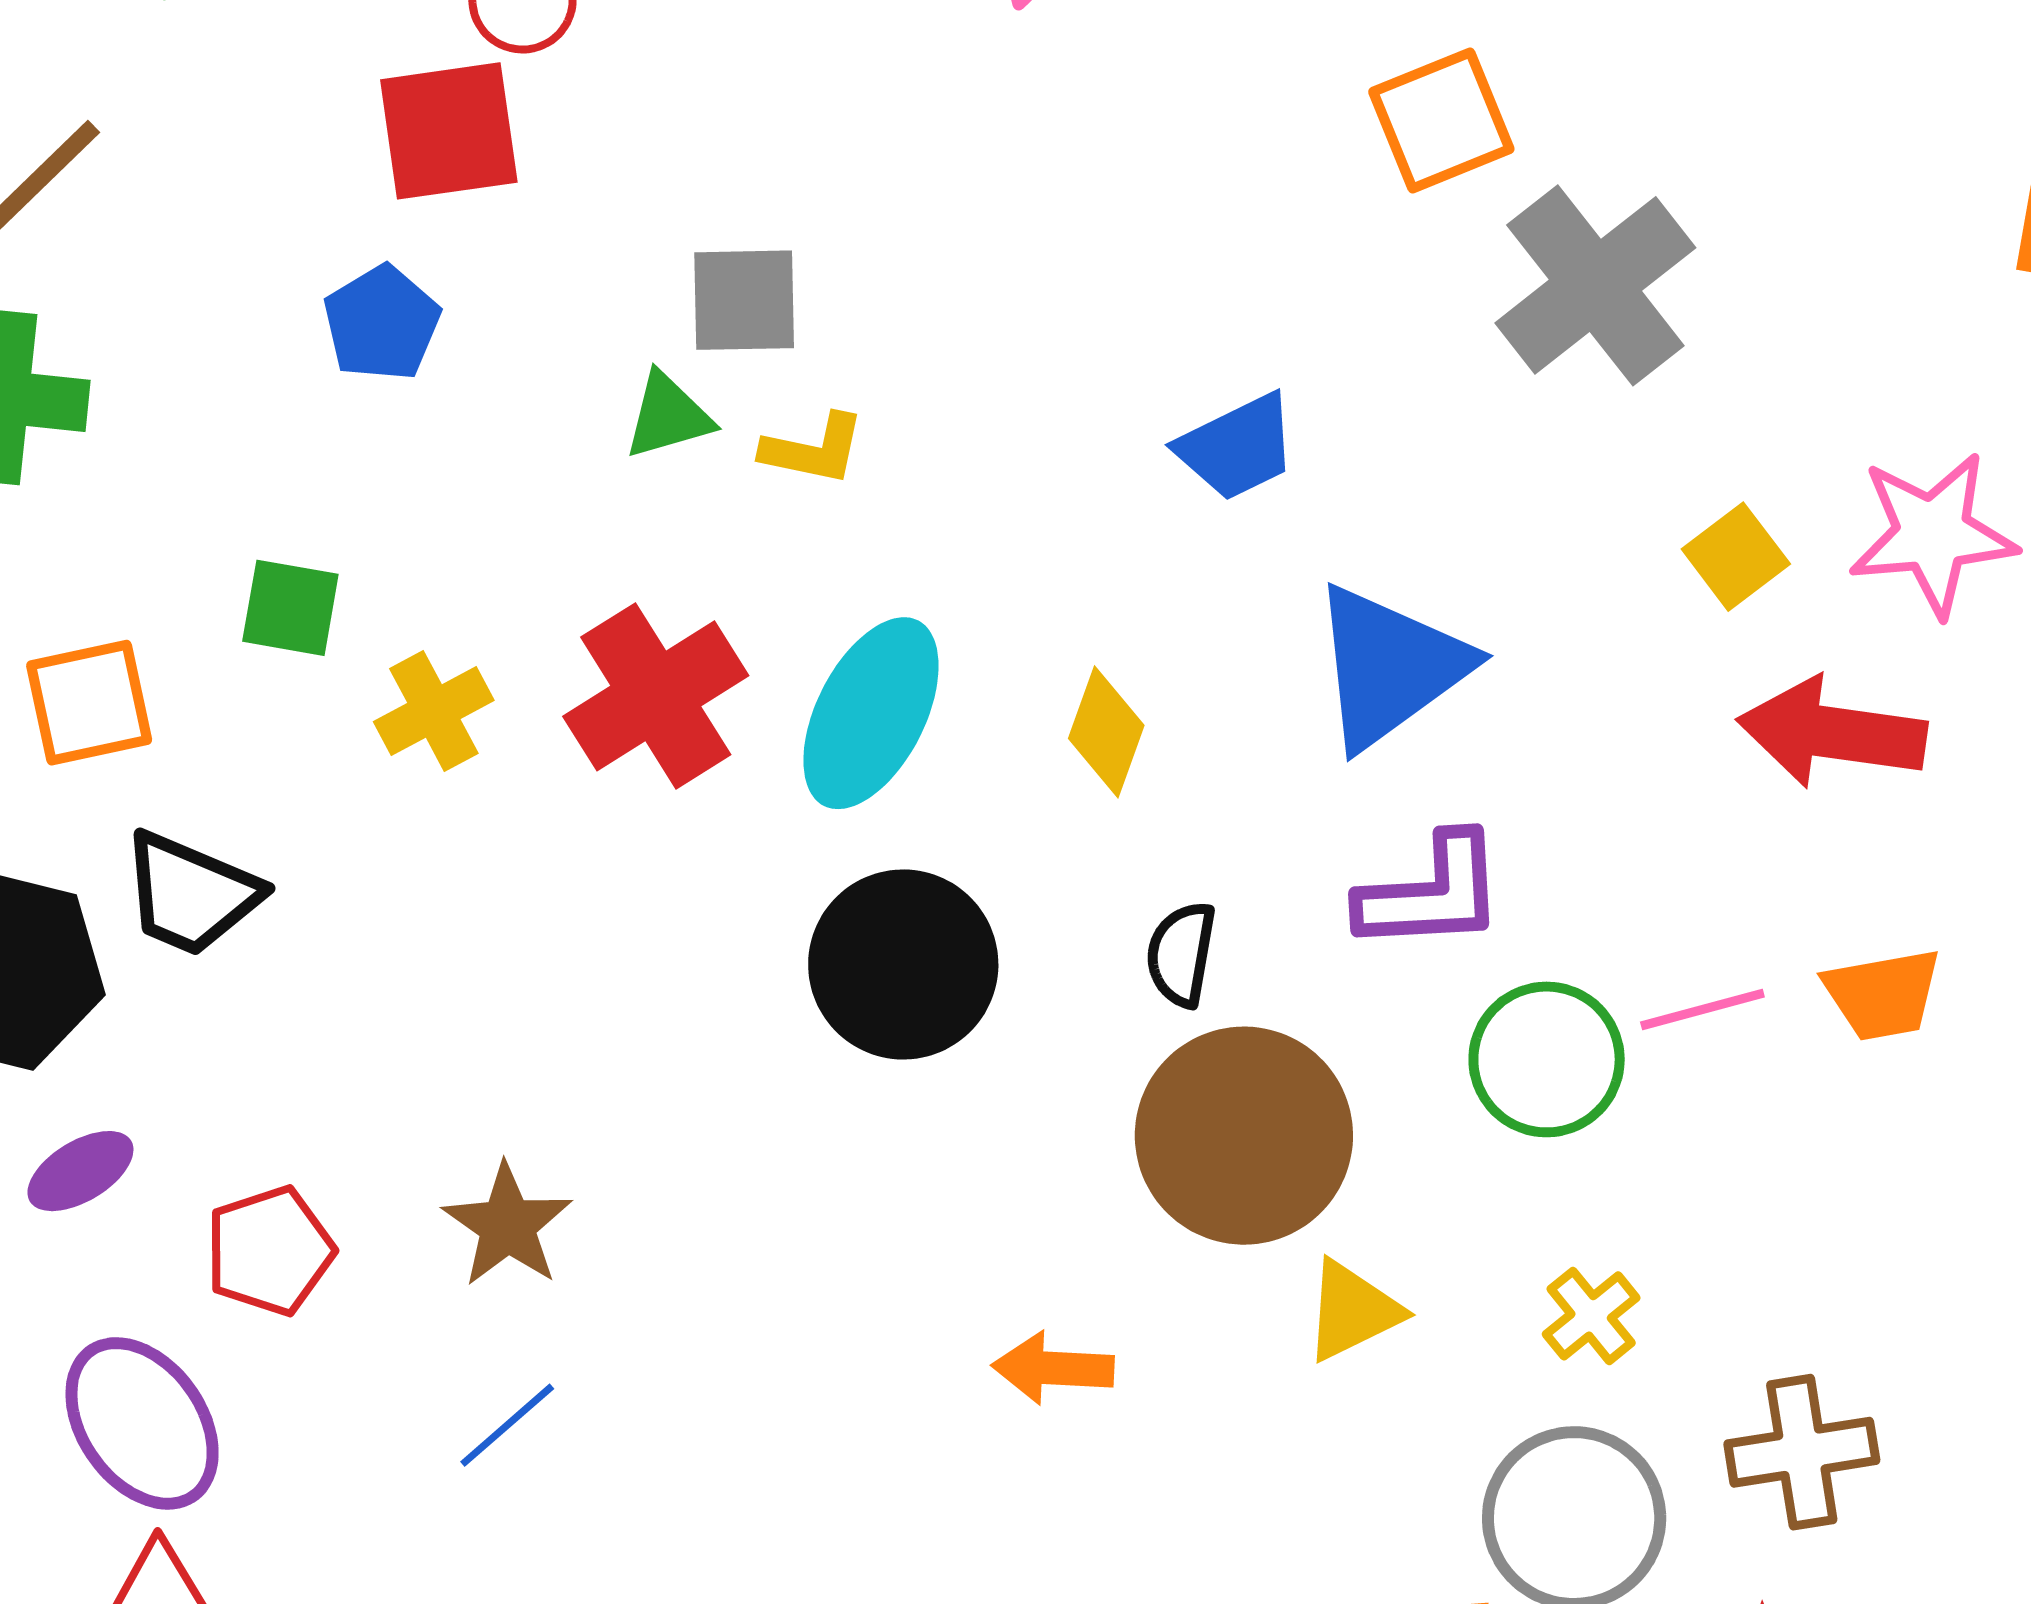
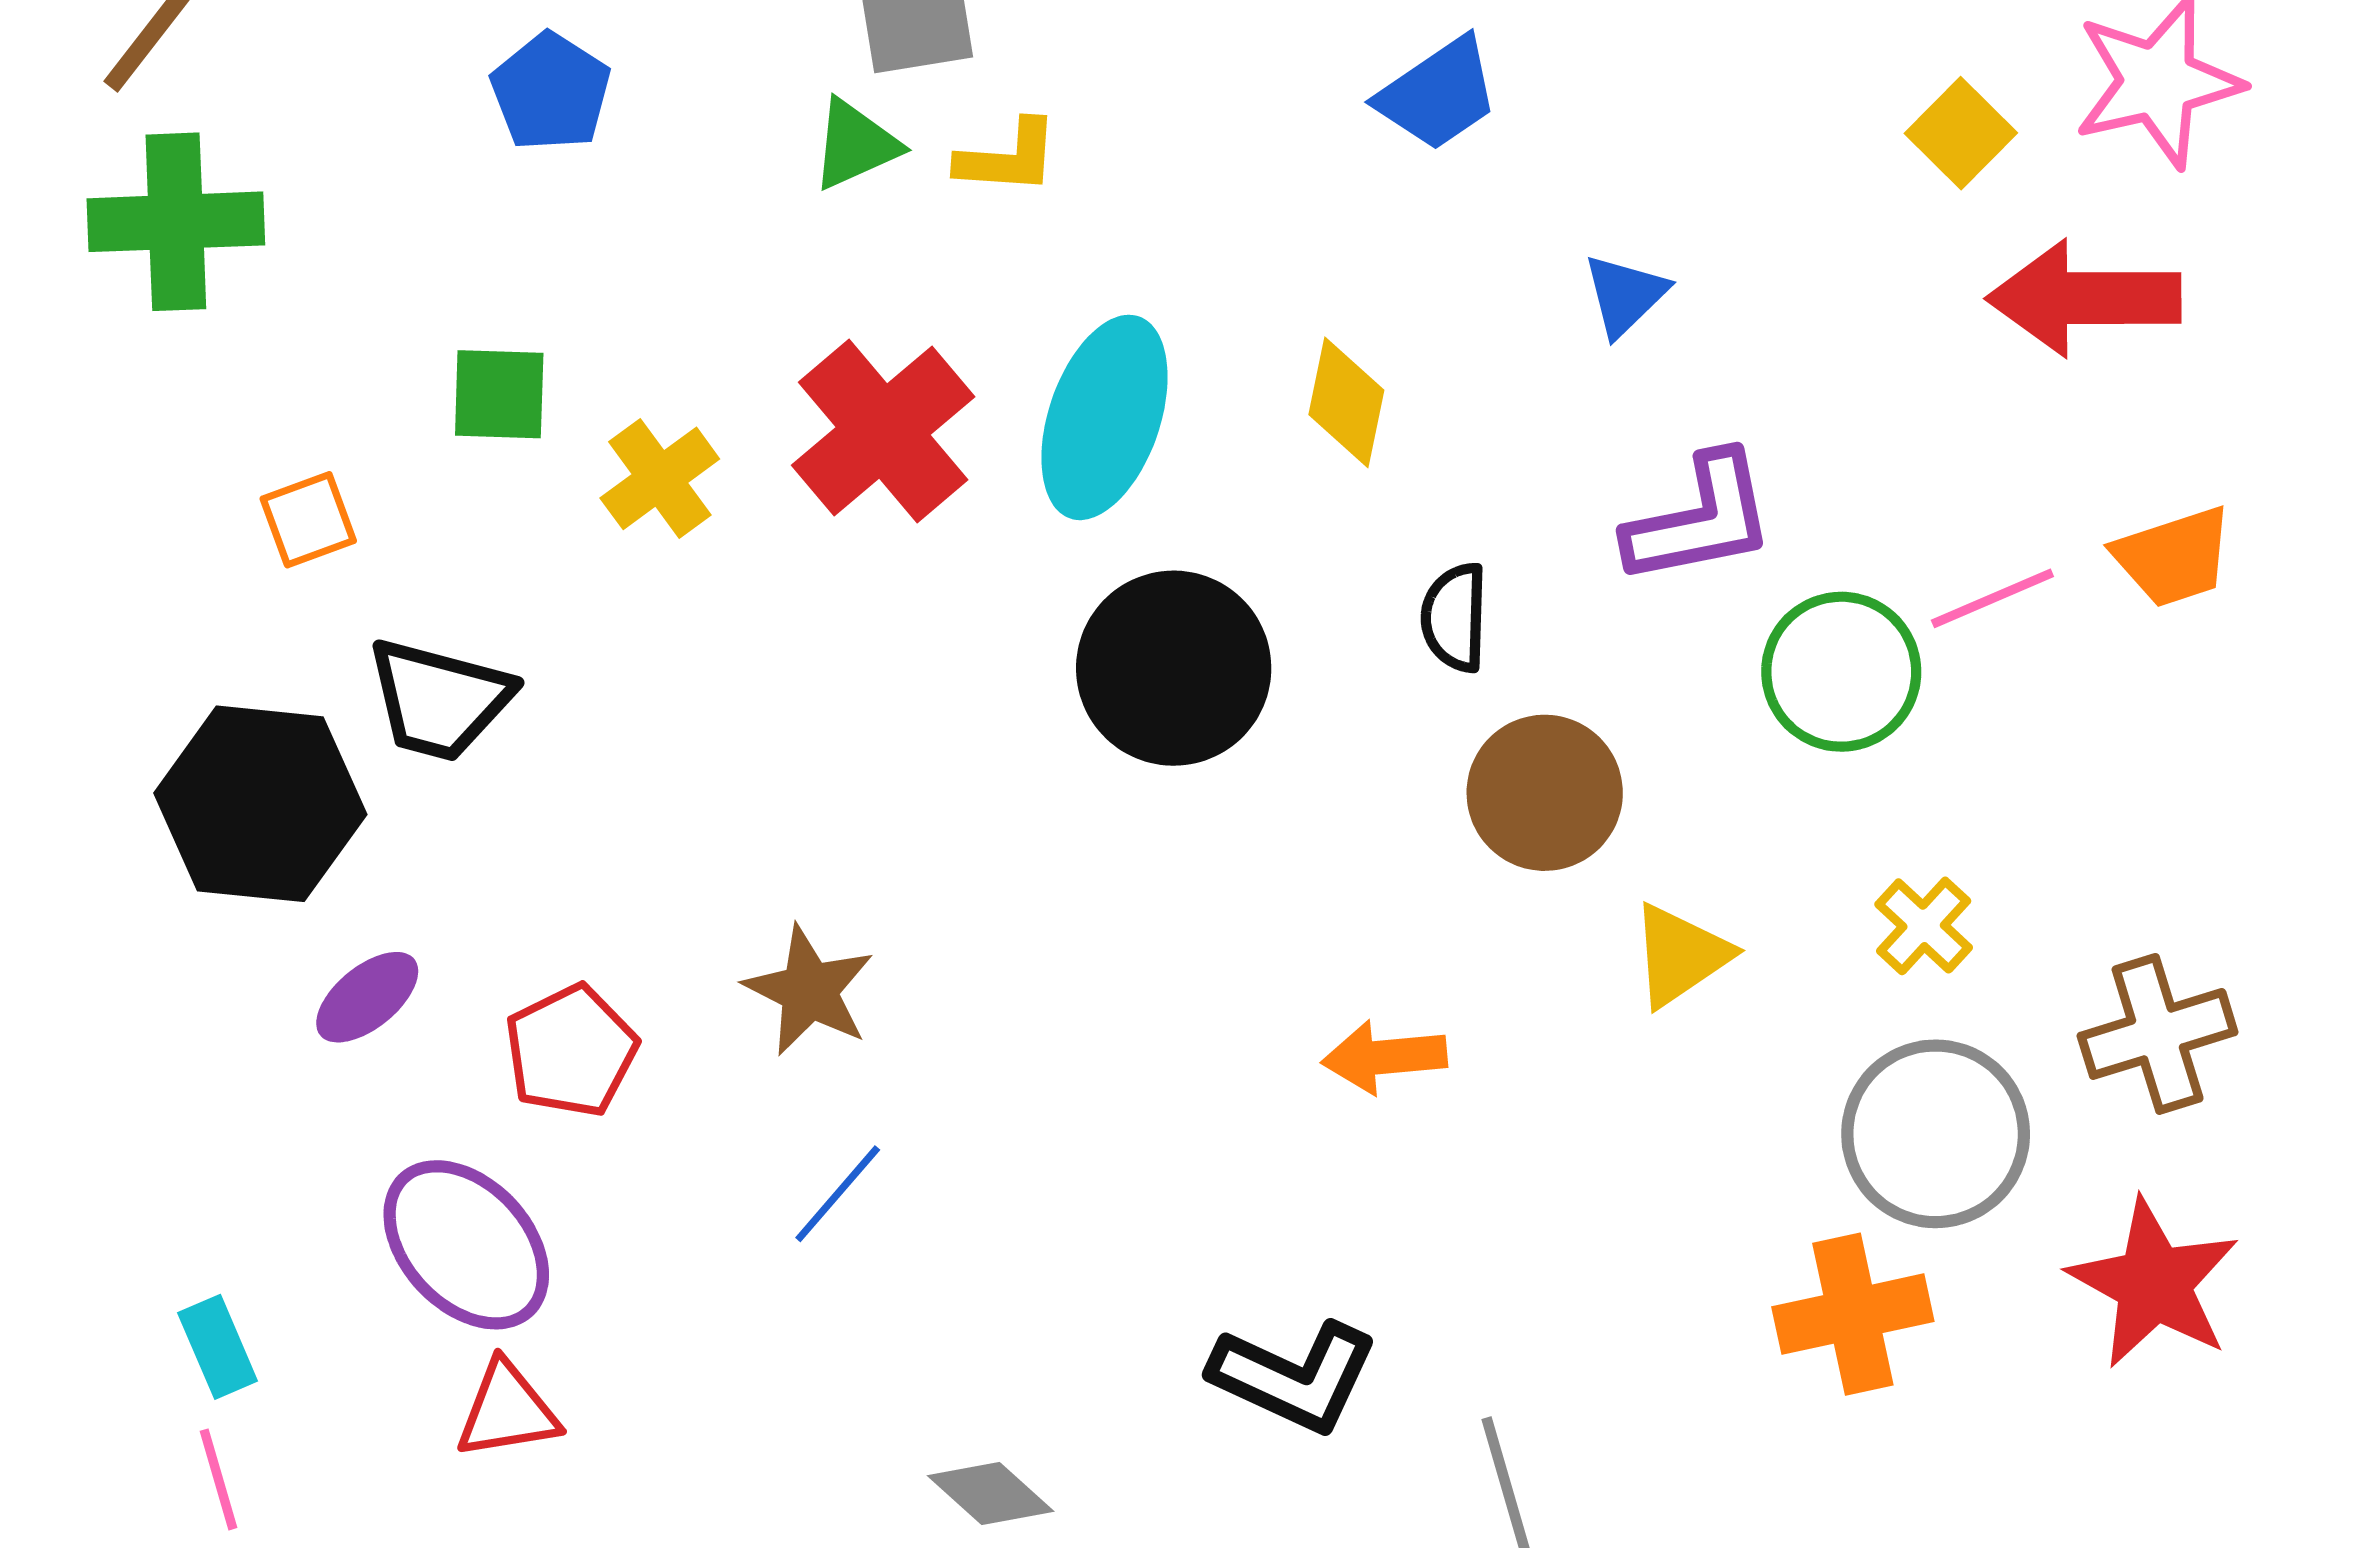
blue triangle: (1390, 667) -> (1625, 295), size x0.5
orange square: (89, 703) -> (308, 520), size x0.7
brown circle: (1244, 1136) -> (1545, 793), size x0.7

